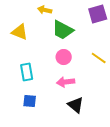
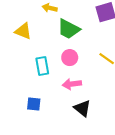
cyan rectangle: (27, 72) -> (42, 66), moved

